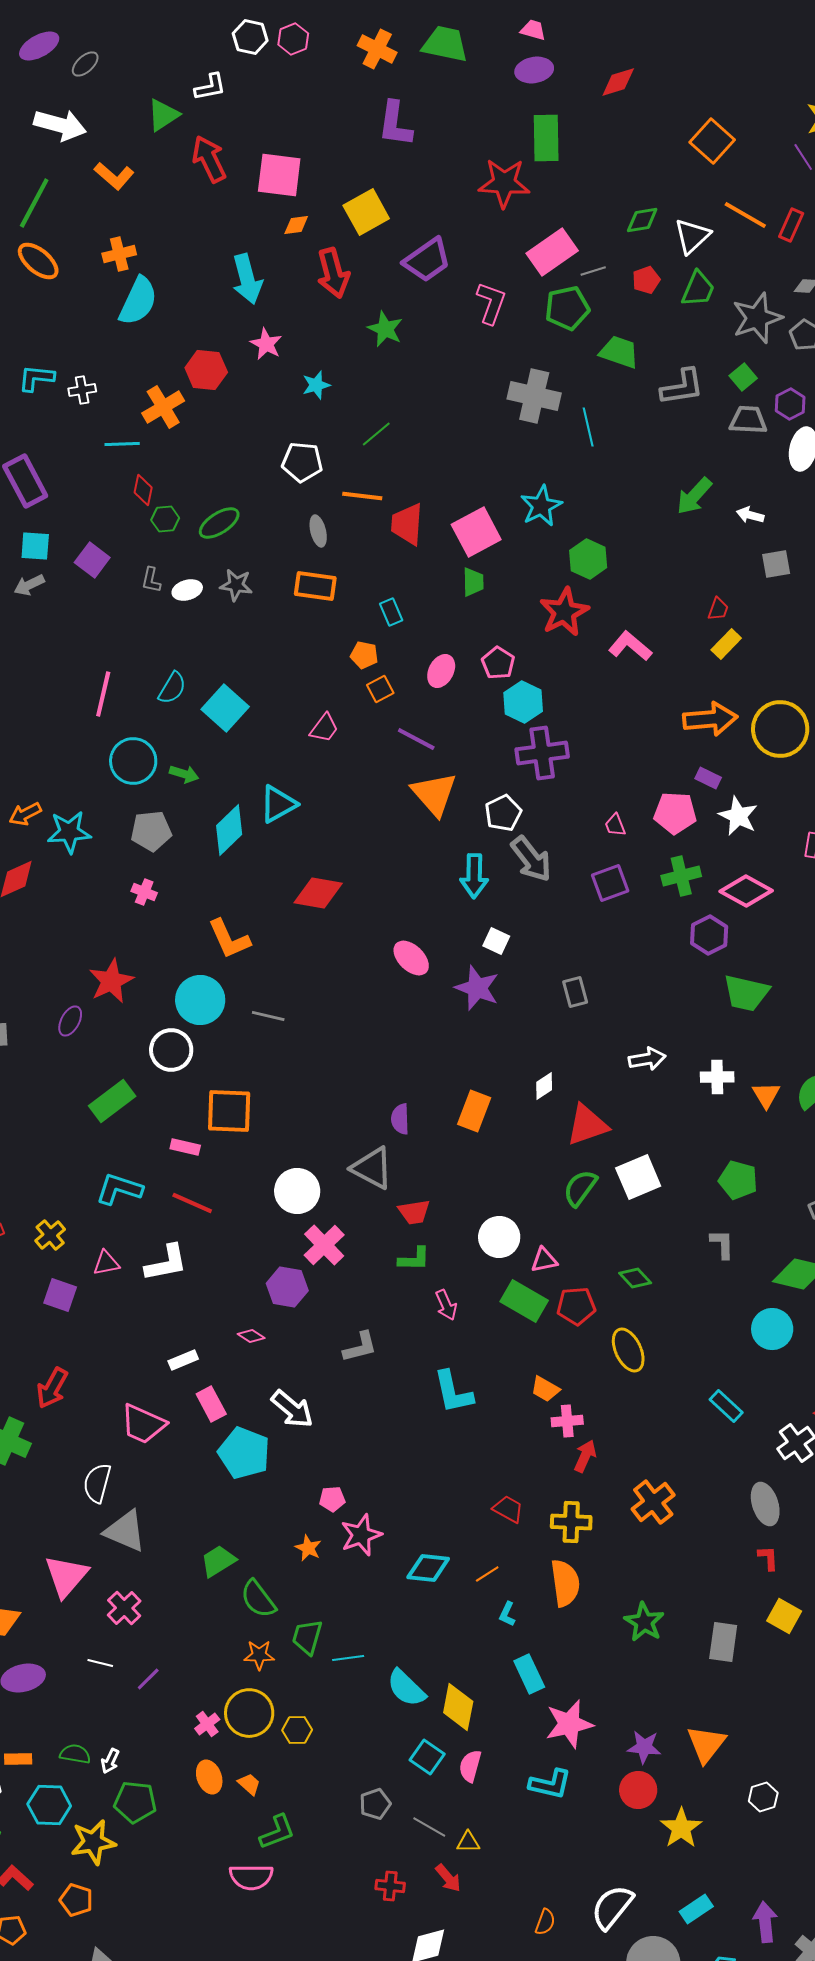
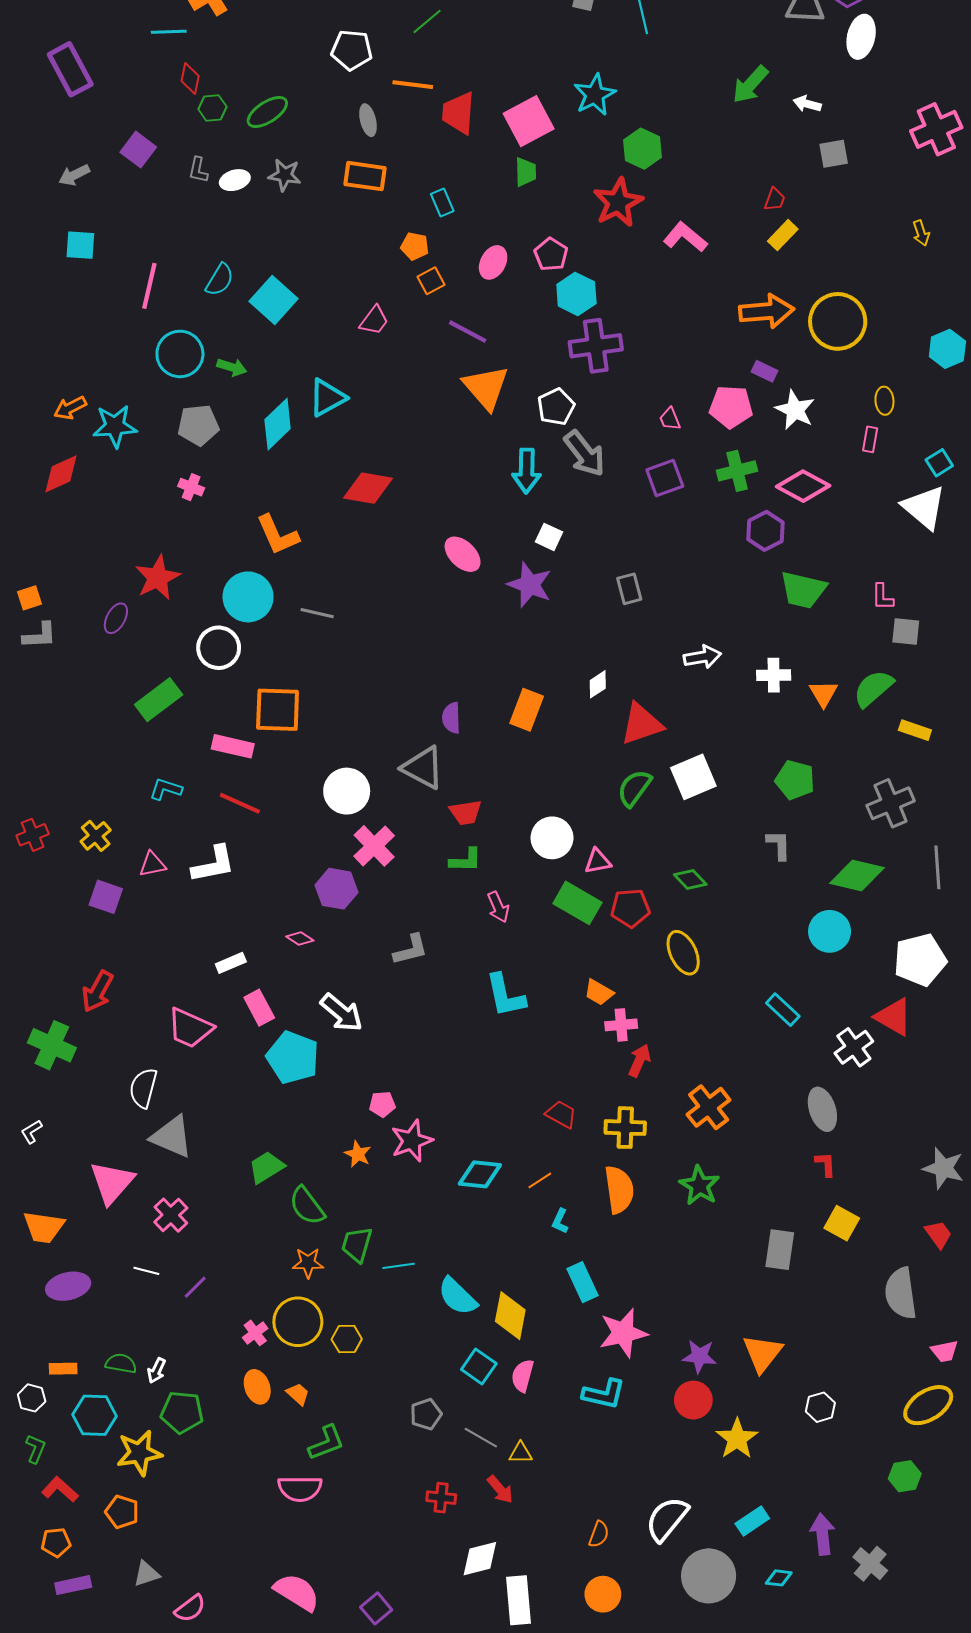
cyan square: (35, 546) -> (80, 245), moved
pink rectangle: (185, 1147) -> (233, 746), size x1.4
cyan L-shape: (119, 1189) -> (166, 789), size x0.7
green star: (644, 1622) -> (699, 1186), moved

